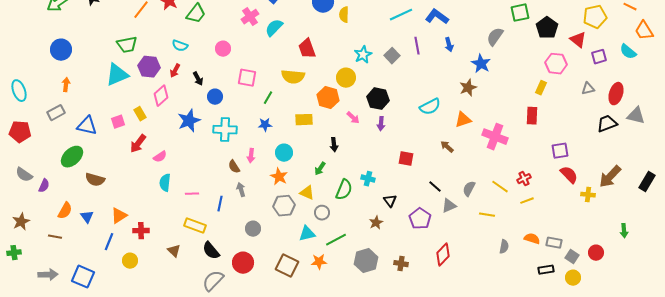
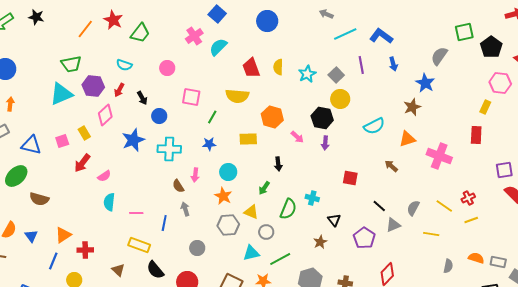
yellow semicircle: (344, 15) -> (278, 67), moved
yellow circle: (346, 78) -> (340, 99), moved

